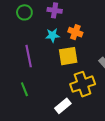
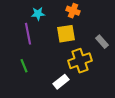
cyan star: (52, 35) -> (38, 14), moved

